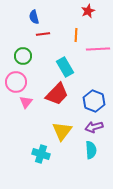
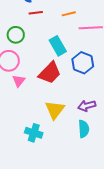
orange line: (76, 35) -> (69, 14), turned 72
blue hexagon: (94, 101) -> (83, 63), moved

